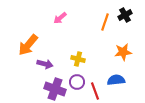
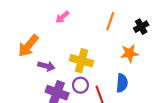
black cross: (125, 15) -> (141, 27), moved
yellow cross: (78, 59) -> (82, 61), size x1.5
blue semicircle: (116, 80) -> (122, 83), turned 102

